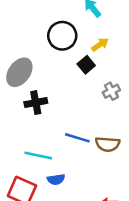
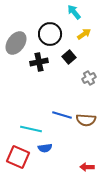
yellow arrow: (100, 45) -> (84, 34), moved
gray ellipse: (19, 72) -> (16, 43), moved
black cross: (36, 103) -> (39, 62), moved

